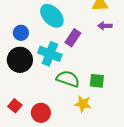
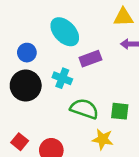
purple rectangle: (73, 38) -> (90, 59), turned 36
cyan cross: (50, 54) -> (62, 78), size x0.7

